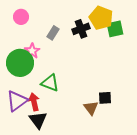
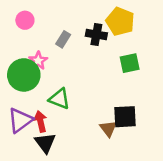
black cross: (81, 29) -> (96, 35), turned 30
green square: (115, 29) -> (130, 63), moved
black square: (105, 98) -> (125, 117), size x1.5

